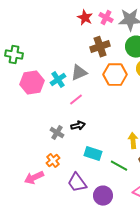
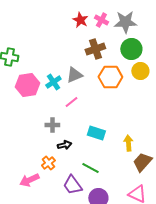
black arrow: (78, 126) -> (64, 145), moved
gray cross: (57, 133) -> (52, 125), moved, turned -32
cyan rectangle: (93, 154) -> (96, 133), moved
green line: (119, 166) -> (90, 168), moved

